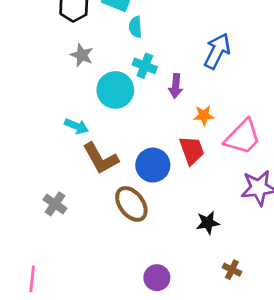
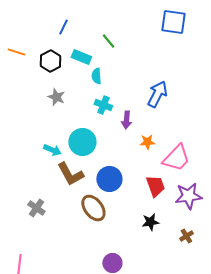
cyan circle: (115, 90) -> (82, 142), moved
red trapezoid: (192, 150) -> (155, 186), moved
brown cross: (232, 270) -> (186, 236), moved, turned 32

